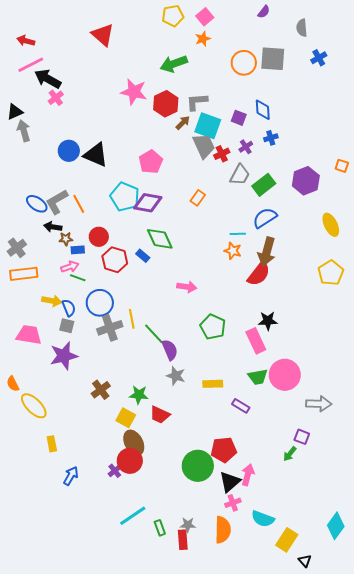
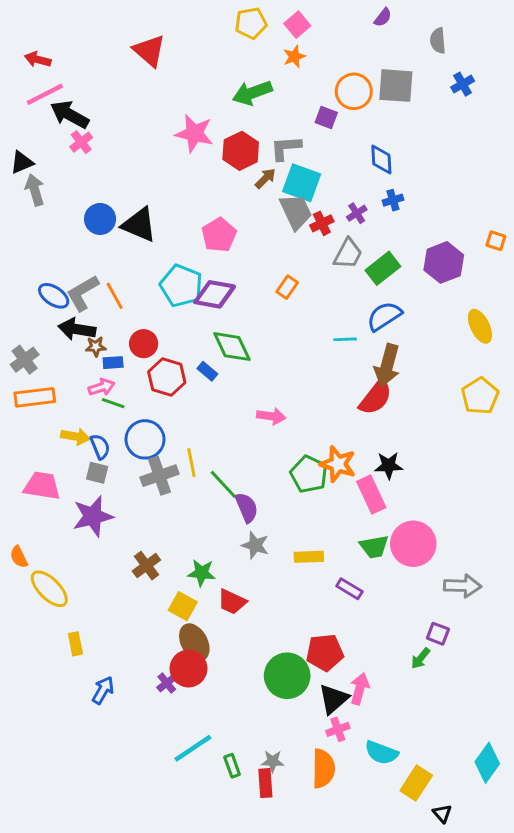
purple square: (239, 118) -> (326, 117), moved
black arrow: (53, 227) -> (77, 329), size x1.4
orange star: (233, 251) -> (338, 464), moved, size x1.4

